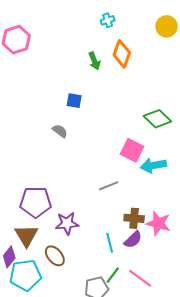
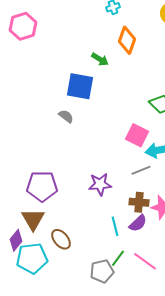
green arrow: (94, 61) -> (100, 59), moved, turned -36
blue square: (74, 101) -> (80, 86), size x1.8
gray line: (109, 186) -> (141, 170), moved
purple star: (67, 223) -> (100, 184), moved

